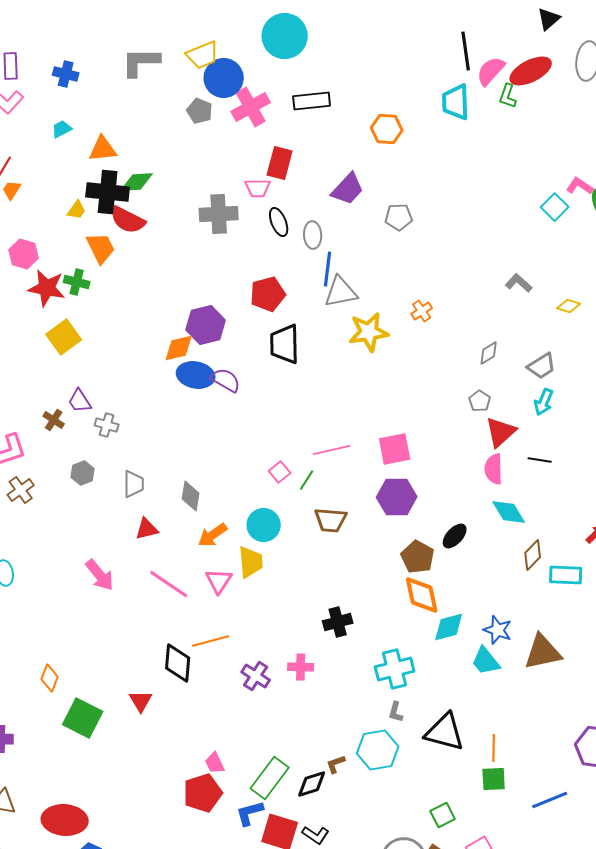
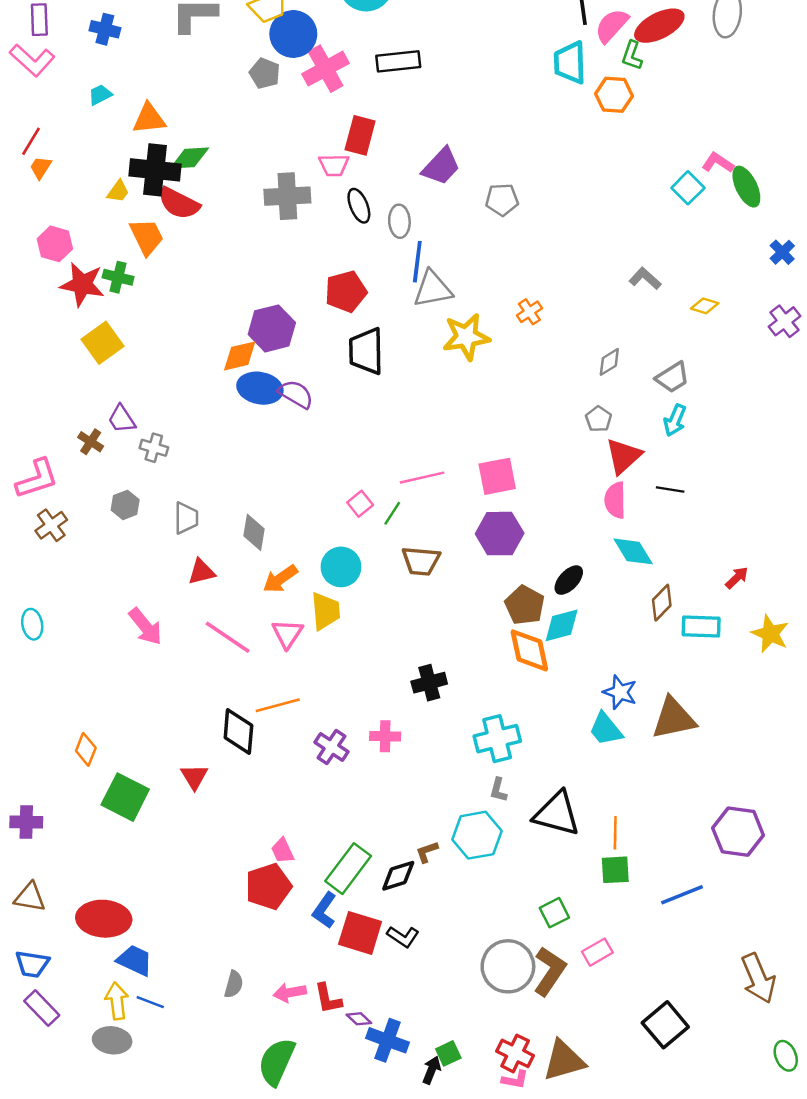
orange hexagon: (387, 129) -> (614, 95), moved
cyan diamond: (449, 627) -> (562, 625), moved
blue L-shape: (250, 813) -> (324, 910), turned -40

